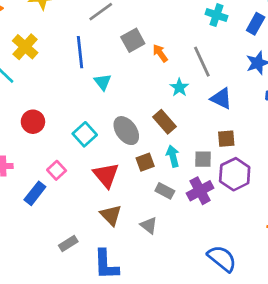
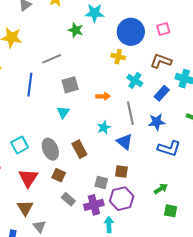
orange arrow: (160, 53) -> (103, 96), moved, turned 112
gray line: (202, 62) -> (130, 113), moved
cyan triangle: (103, 82) -> (63, 112), moved
cyan star: (179, 87) -> (104, 128), moved
cyan arrow: (173, 156) -> (109, 225), moved
brown square: (145, 162) -> (59, 175), turned 32
gray triangle: (149, 225) -> (39, 226), moved

